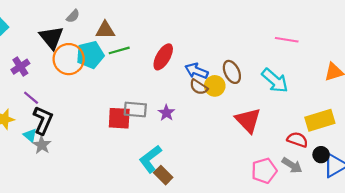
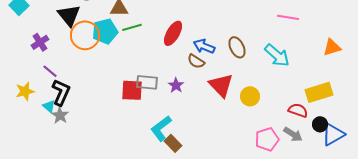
yellow circle: (215, 86) -> (250, 96), moved
brown semicircle: (199, 87) -> (196, 61), moved
red triangle: (248, 120) -> (221, 85), moved

